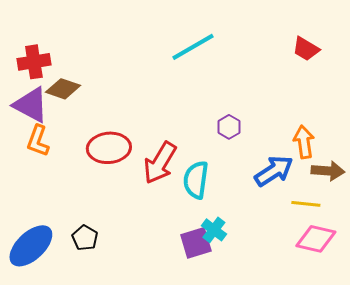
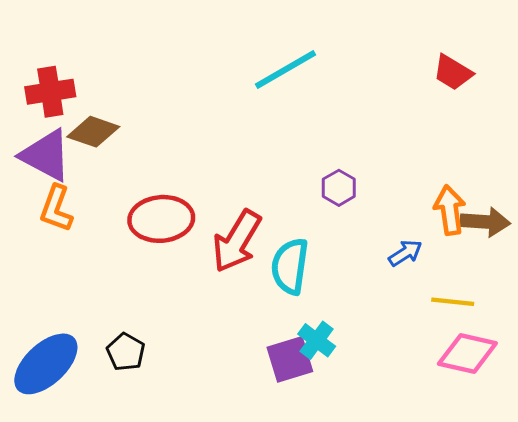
blue arrow: (274, 171) -> (405, 253), size x0.6
brown arrow: (328, 171) -> (485, 222), moved

